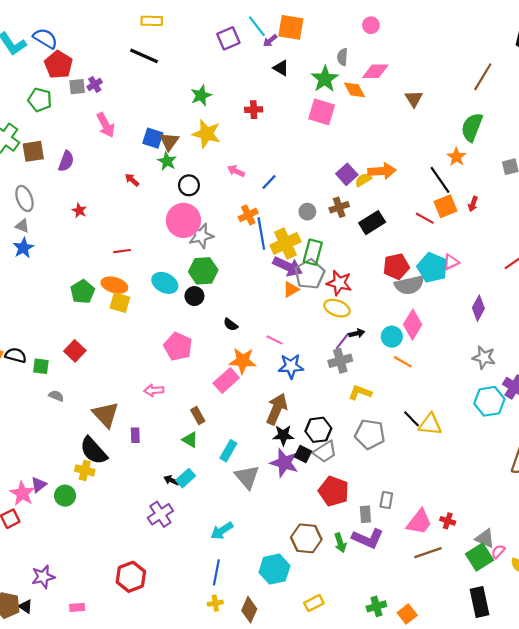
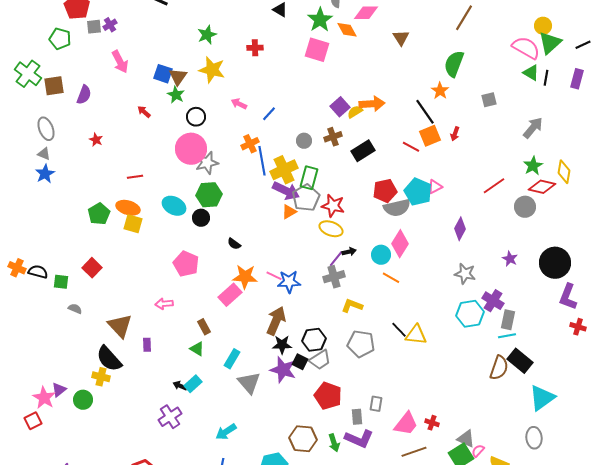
pink line: (274, 340) -> (274, 276), moved

